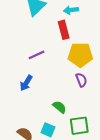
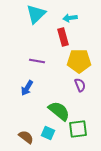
purple line: (37, 55) -> (37, 61), turned 35
green semicircle: (59, 107) -> (59, 111), size x1.6

